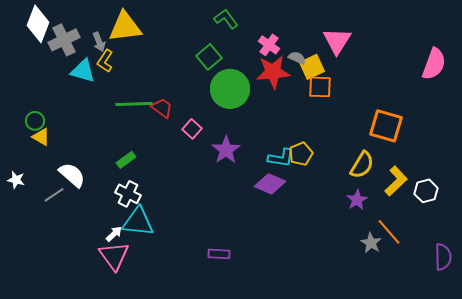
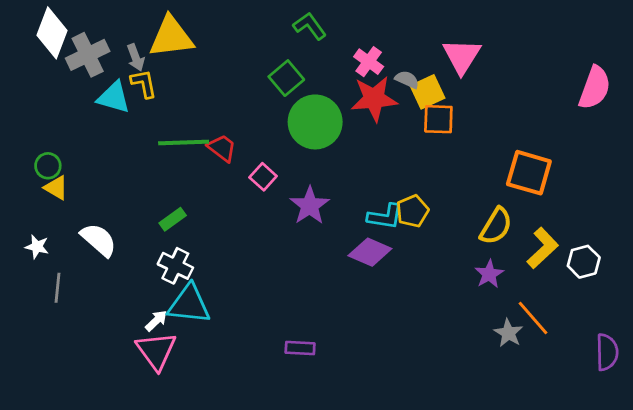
yellow L-shape: (105, 61) -> (144, 84), turned 135
white star: (16, 180) -> (37, 247), moved
gray line: (54, 195) -> (58, 288), moved, turned -50

